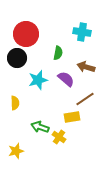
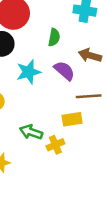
brown line: (85, 99) -> (89, 96), turned 30
yellow cross: (59, 137) -> (55, 145), turned 32

